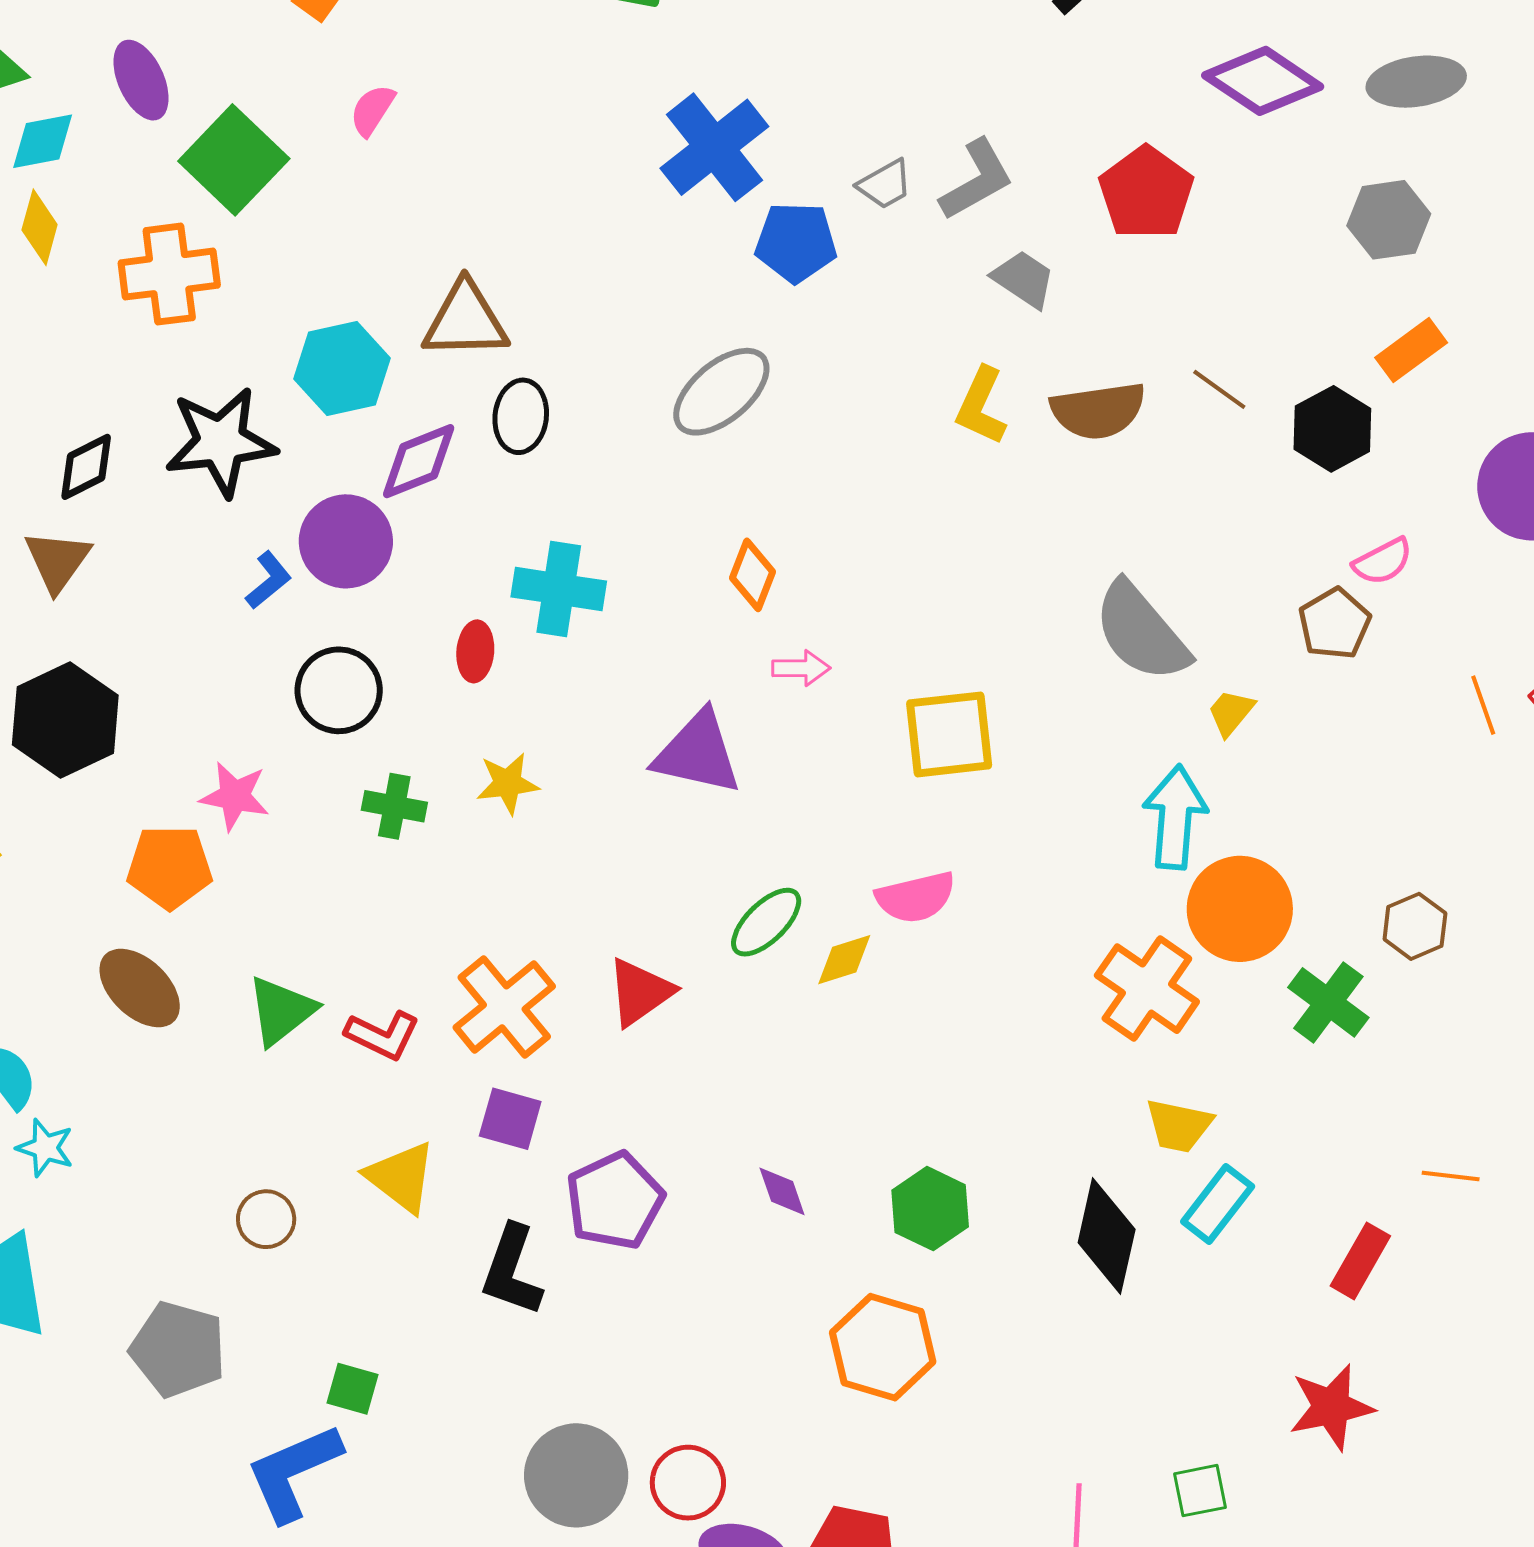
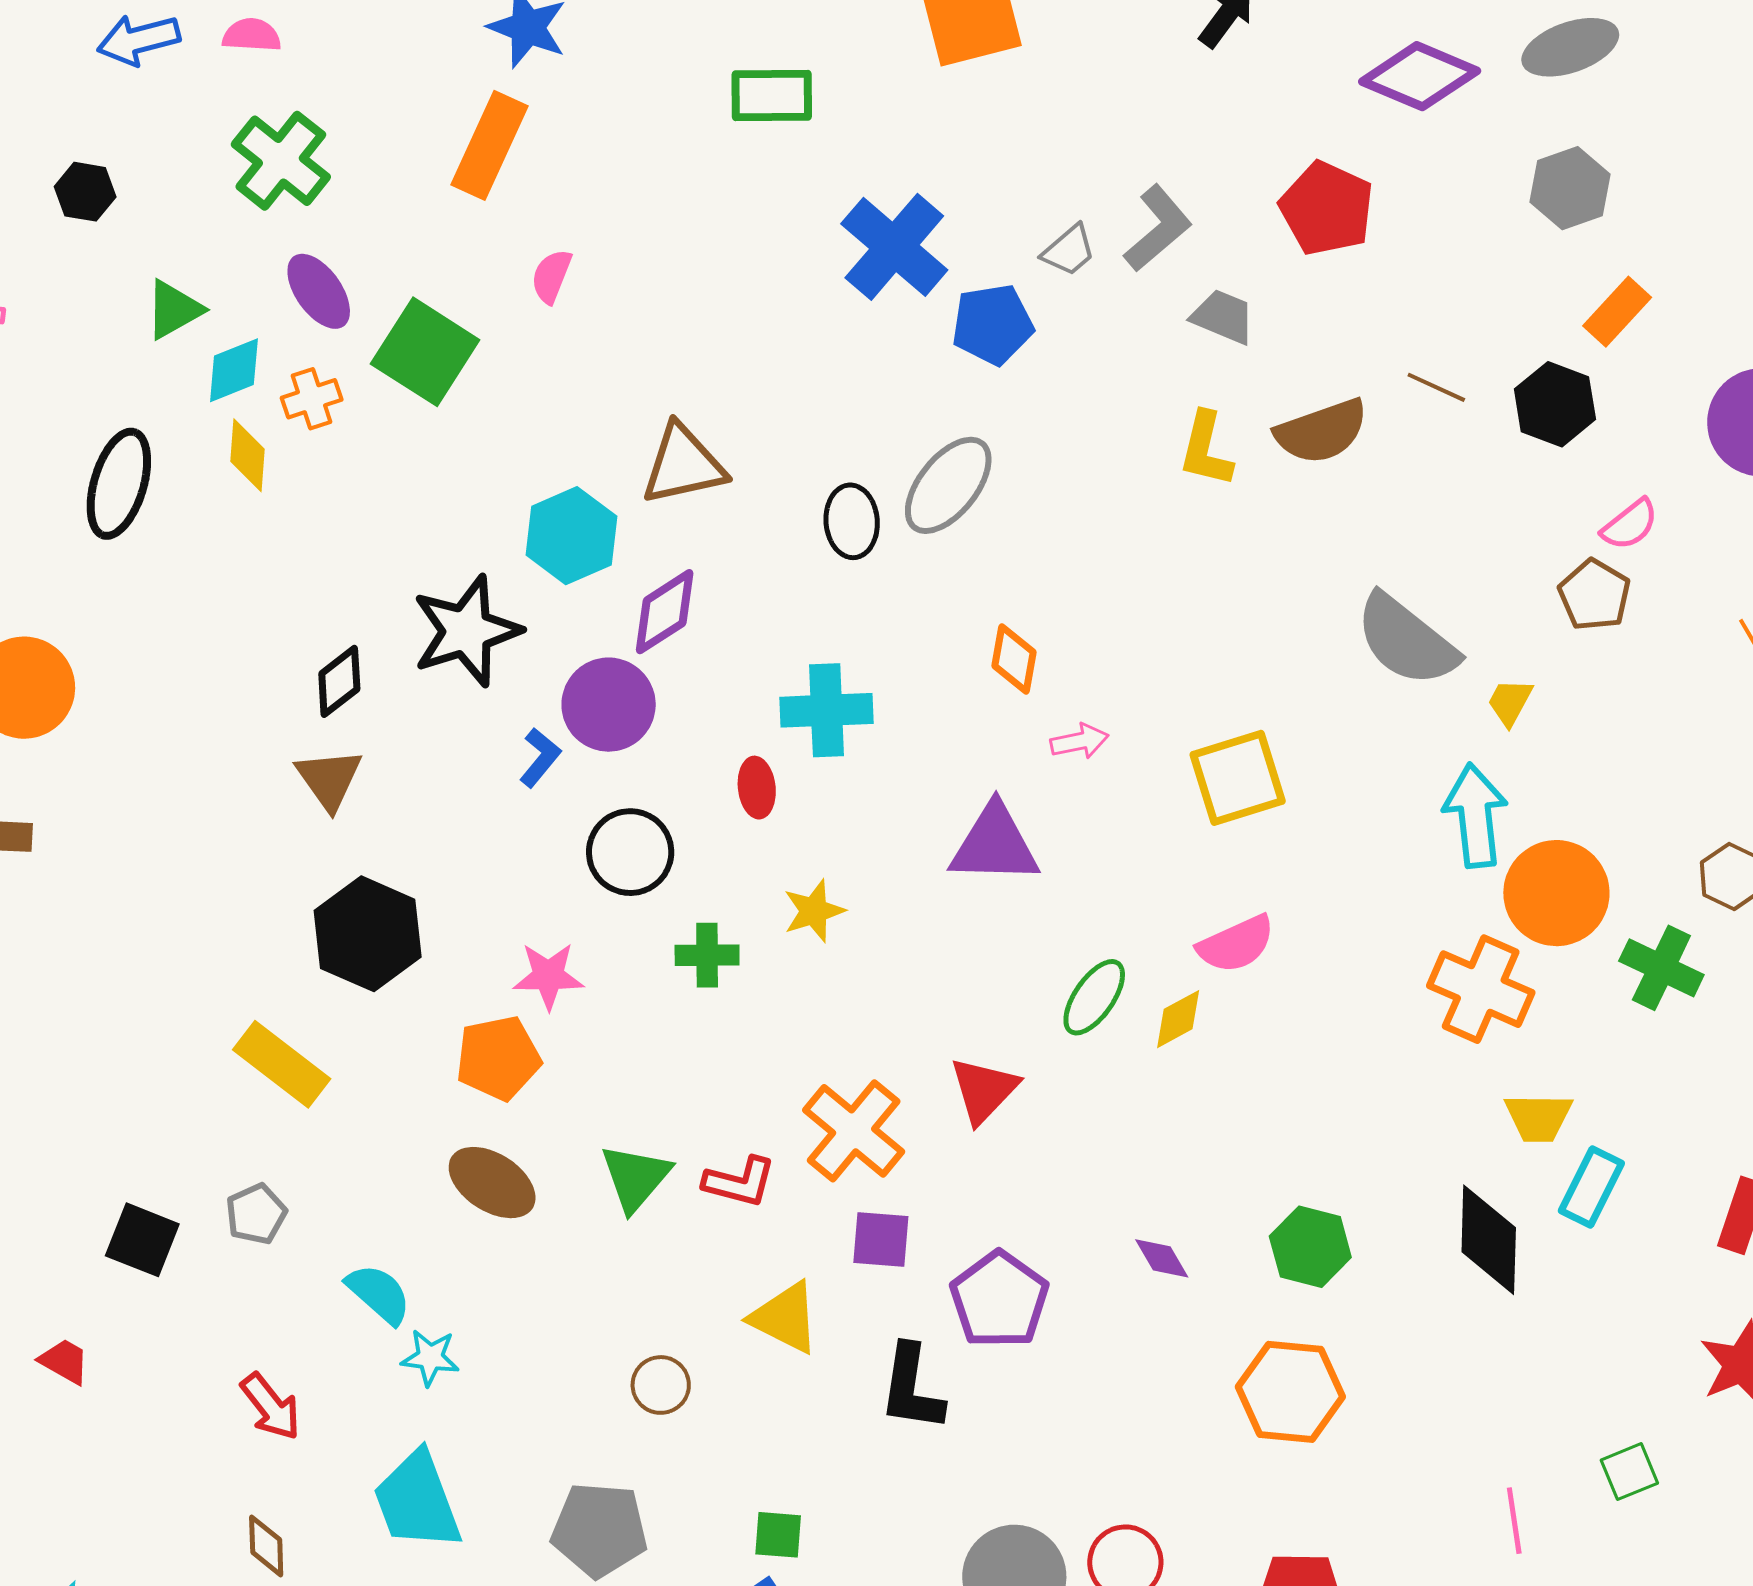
orange cross: (169, 274) -> (312, 399), moved, size x0.6
black ellipse: (521, 416) -> (852, 521), moved

